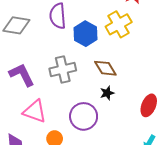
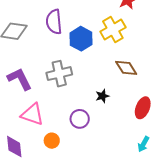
brown diamond: (105, 68) -> (126, 68), moved
purple circle: (84, 116) -> (80, 119), size x0.7

